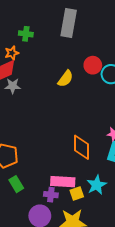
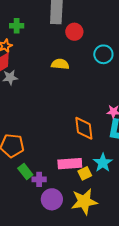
red circle: (93, 65) -> (74, 32), moved
yellow semicircle: (65, 79) -> (60, 64), turned -114
purple cross: (51, 195) -> (39, 179), moved

